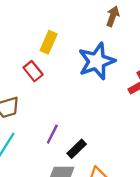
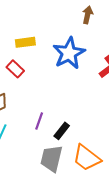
brown arrow: (113, 16) -> (88, 15), moved
yellow rectangle: (49, 42) -> (25, 42), turned 66

